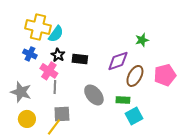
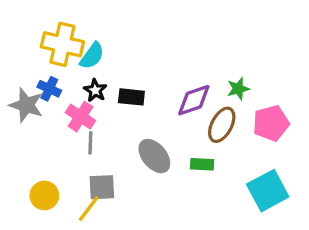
green star: (142, 40) -> (238, 89), moved
gray star: (21, 92) -> (26, 105), moved
cyan square: (134, 116) -> (268, 191), moved, size x1.4

